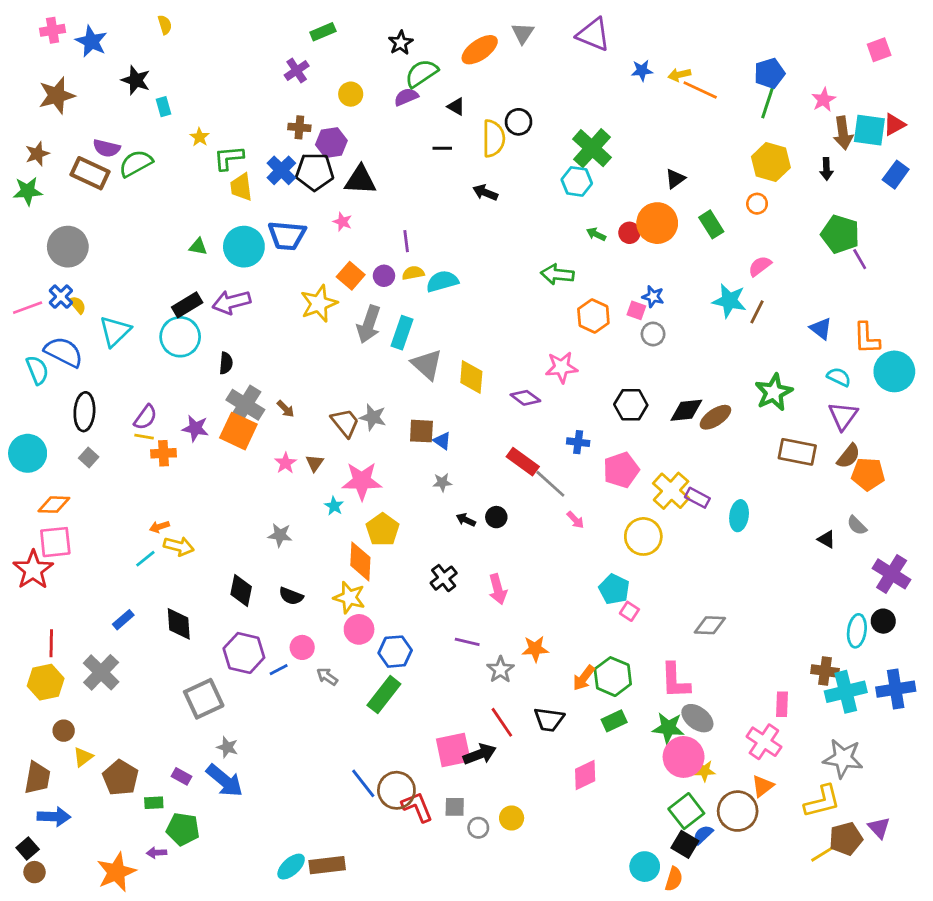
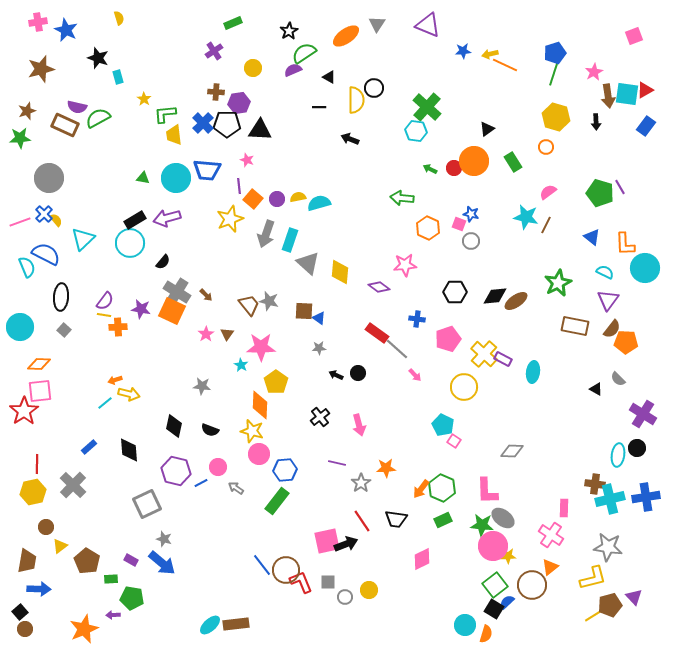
green pentagon: (840, 234) -> (600, 193), moved
purple line: (406, 241) -> (239, 186), moved
black semicircle: (226, 363) -> (163, 262), turned 35

